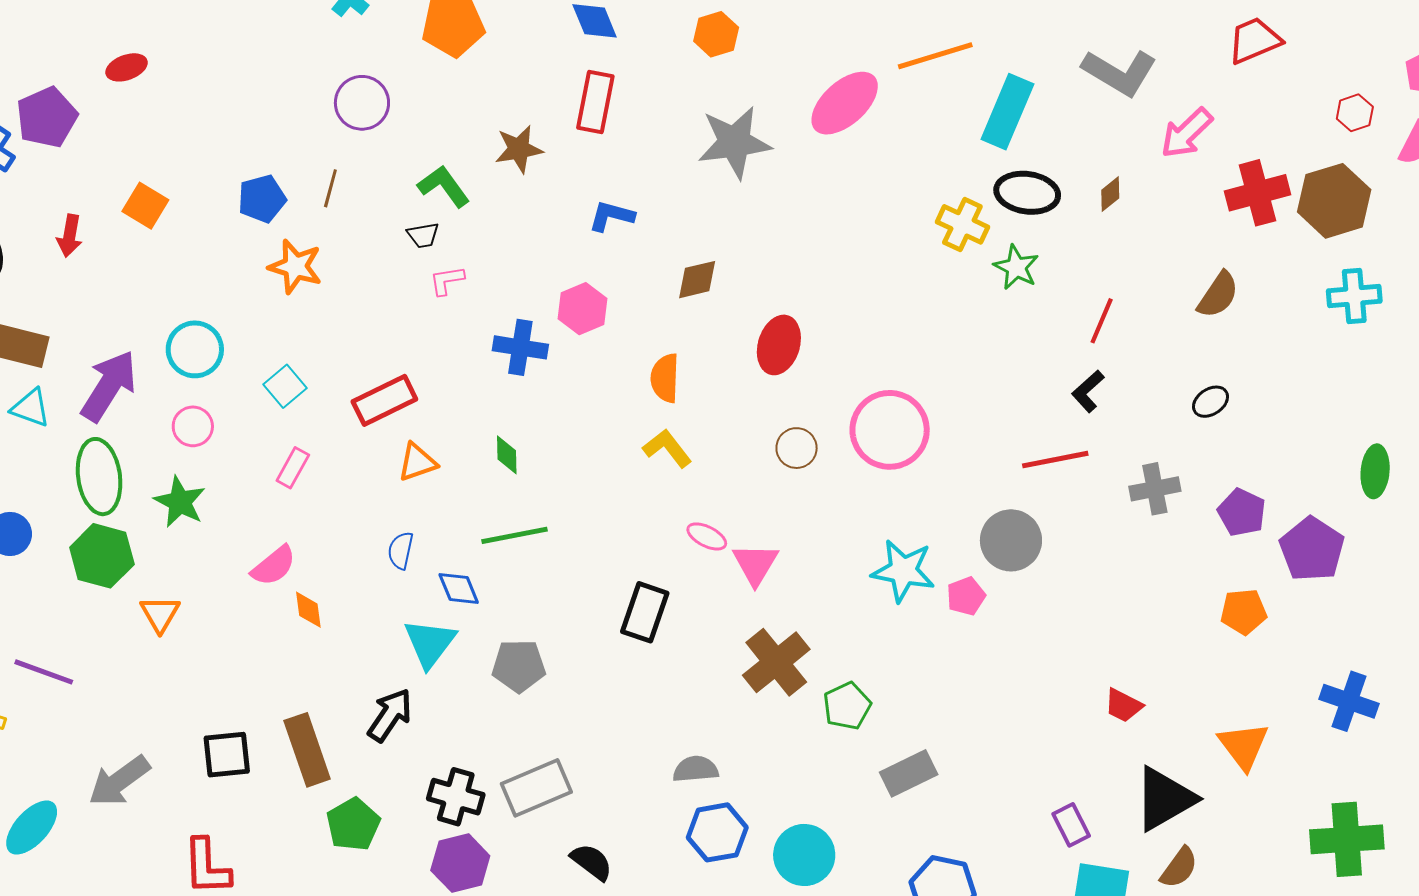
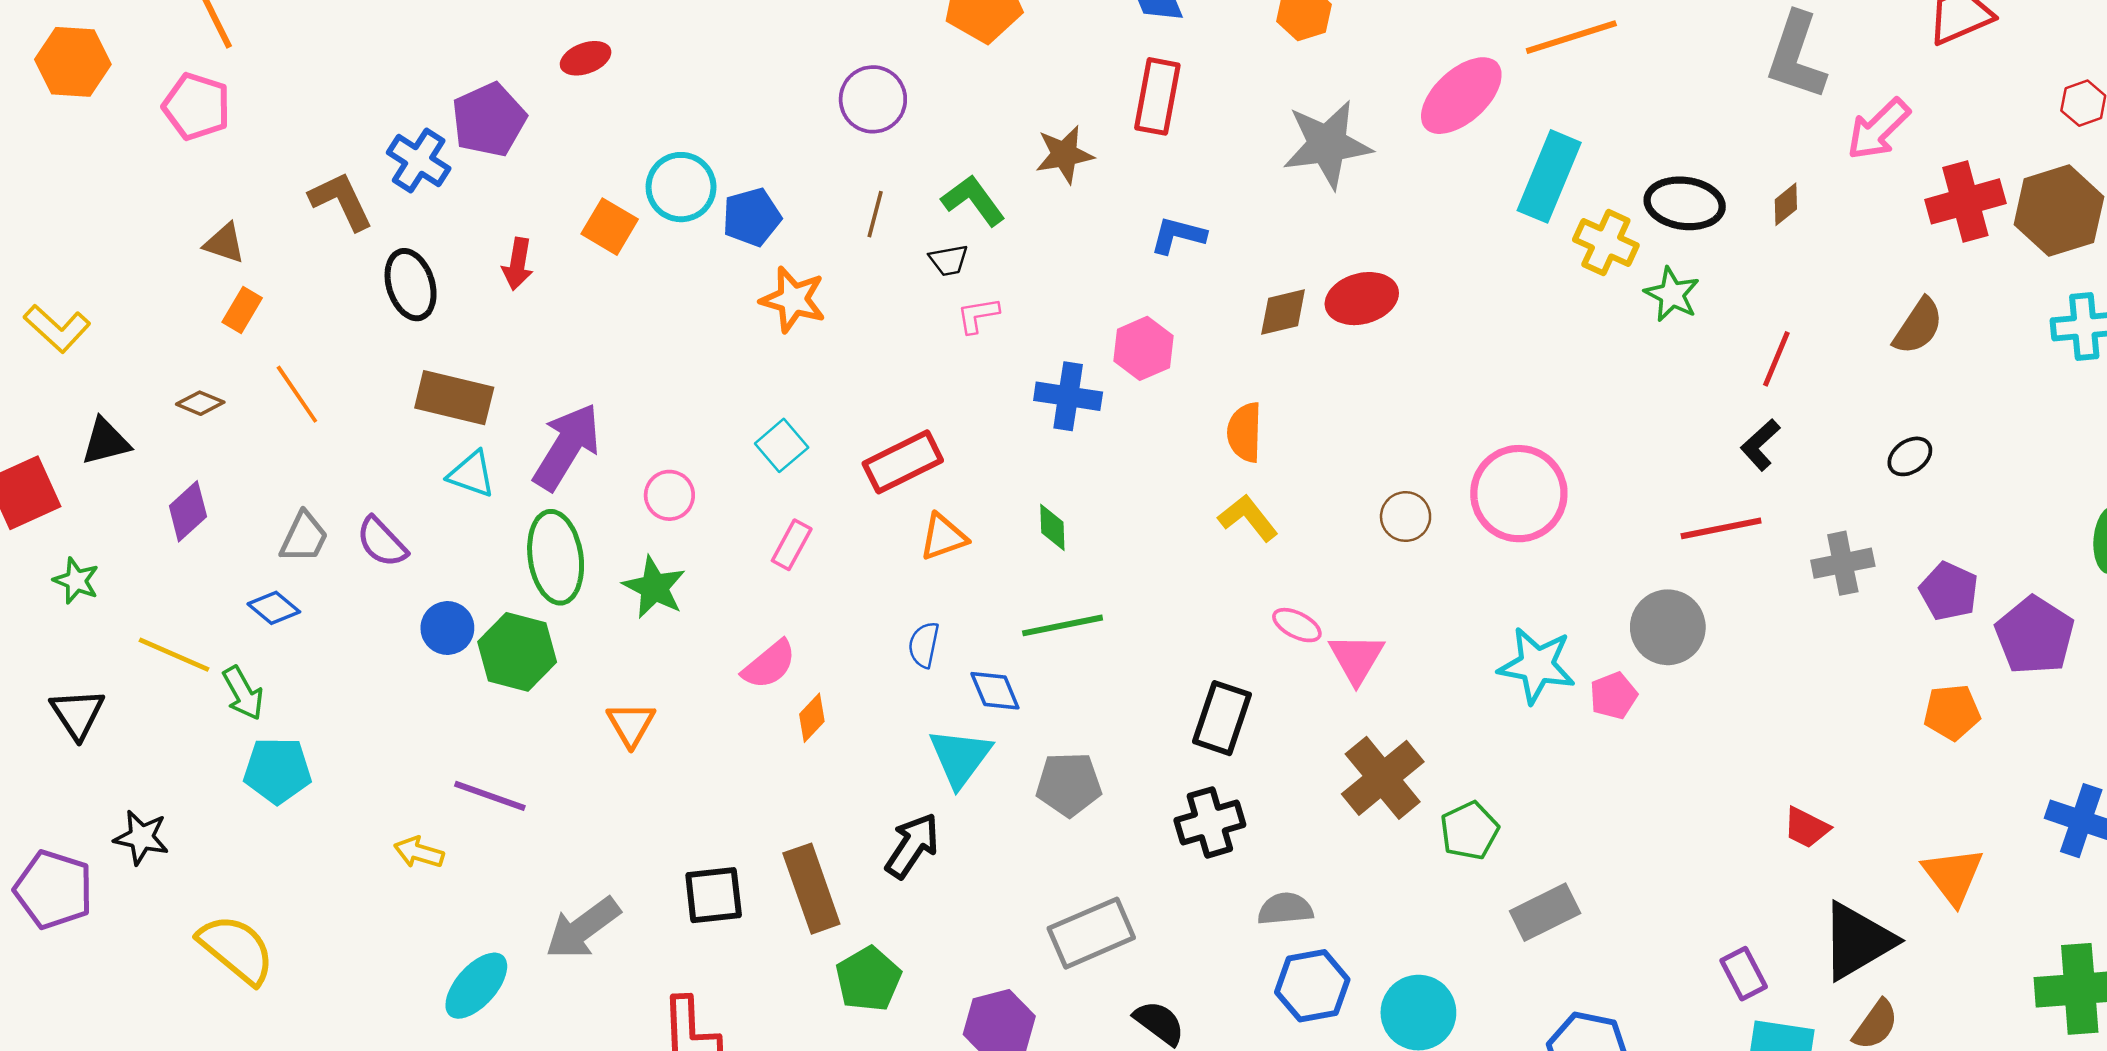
gray L-shape: (1120, 72) -> (1796, 56), turned 78
cyan rectangle: (1007, 112) -> (1549, 176), moved
brown line: (330, 188) -> (875, 214), moved
red ellipse: (779, 345) -> (1362, 299), moved, turned 58
cyan circle: (195, 349) -> (681, 187), moved
green hexagon: (102, 556) -> (517, 652), moved
orange diamond: (308, 610) -> (812, 718), turned 51
black cross: (456, 797) -> (1210, 822), moved, turned -32

